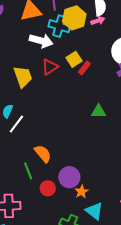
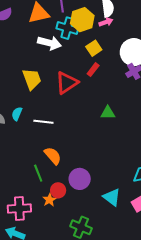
yellow square: (74, 59) -> (94, 48), moved
red triangle: (50, 67) -> (67, 83), moved, size x1.4
white line: (16, 124) -> (43, 122), moved, turned 60
orange star: (82, 192) -> (49, 200), moved
cyan triangle: (94, 211) -> (112, 197), moved

